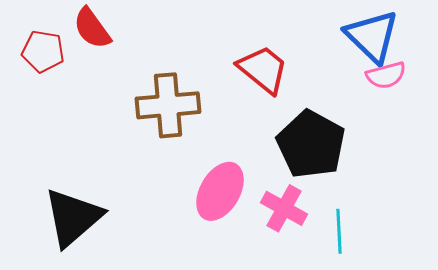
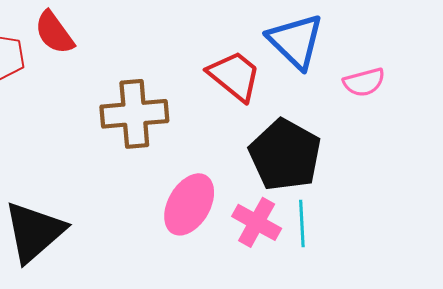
blue triangle: (372, 36) -> (296, 41), moved
cyan line: (339, 231) -> (302, 223), moved

